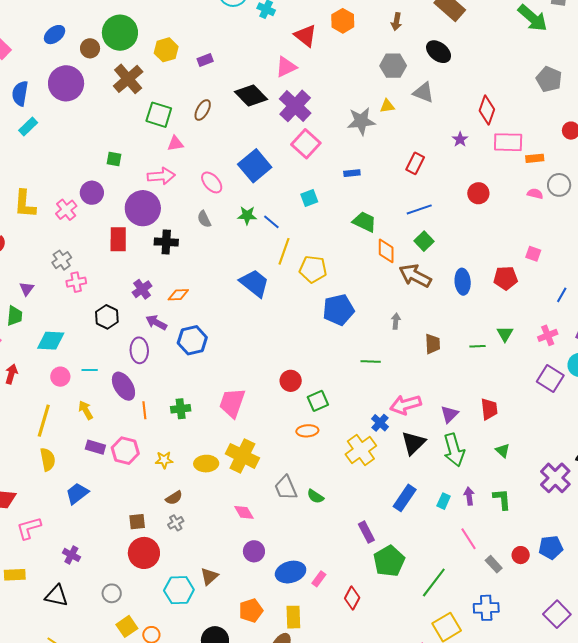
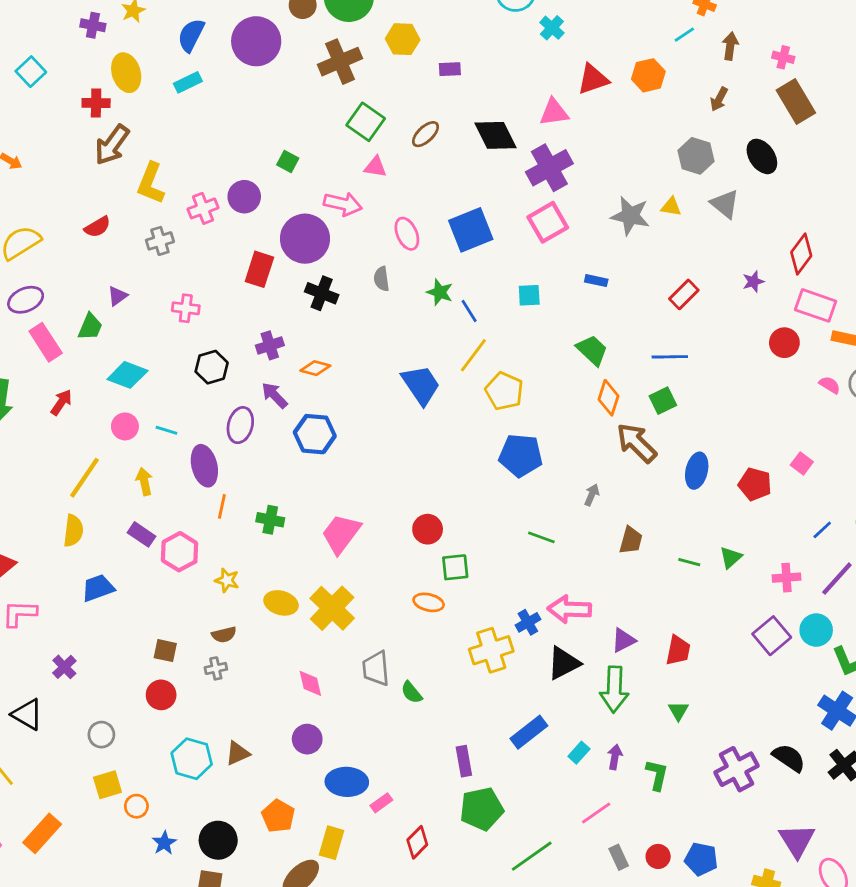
red triangle: (306, 36) -> (593, 79), turned 45
red circle: (478, 193) -> (784, 343), moved
gray cross: (62, 260) -> (160, 241), moved
pink line: (469, 539) -> (596, 813), turned 70
red circle: (144, 553) -> (161, 695), size x0.7
orange pentagon: (251, 610) -> (278, 816), turned 30

